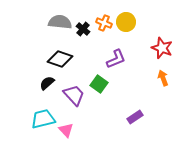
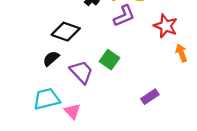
red star: (162, 48) -> (166, 26), moved
purple L-shape: (116, 59) -> (124, 16), moved

